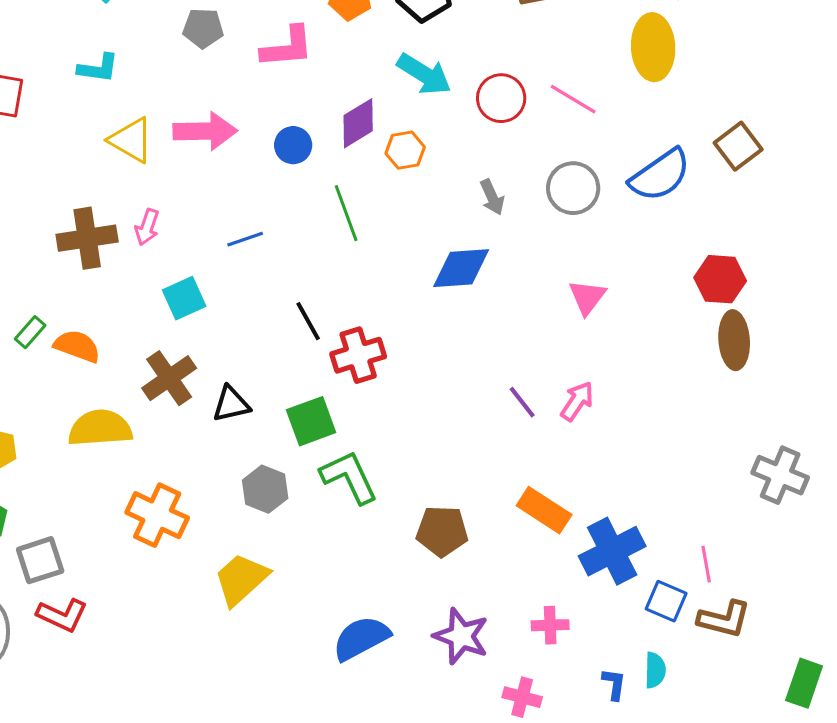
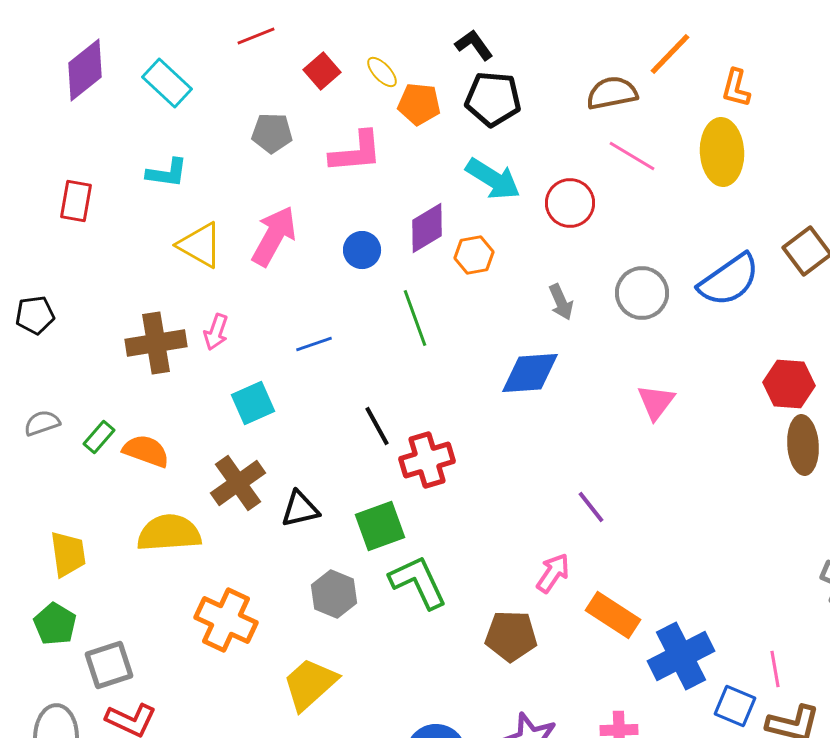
pink line: (573, 99) -> (632, 156), moved
pink arrow: (205, 131) -> (274, 236), turned -60
pink arrow: (577, 401) -> (553, 573), moved

